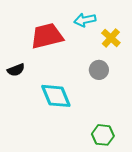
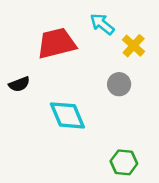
cyan arrow: (85, 20) -> (102, 24), turned 50

